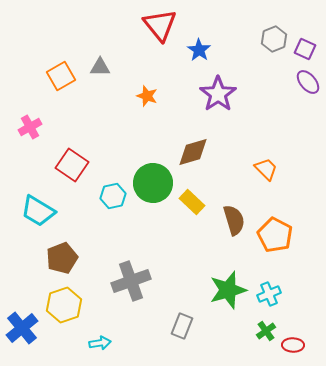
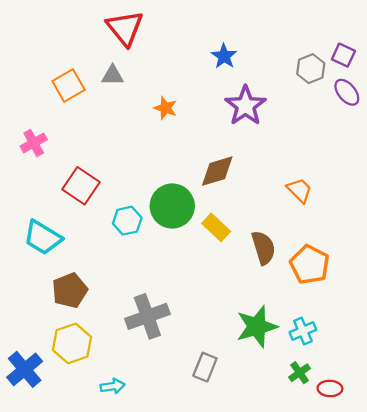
red triangle: (160, 25) -> (125, 28), moved
gray hexagon: (274, 39) -> (311, 69), moved

